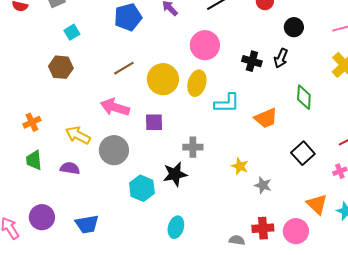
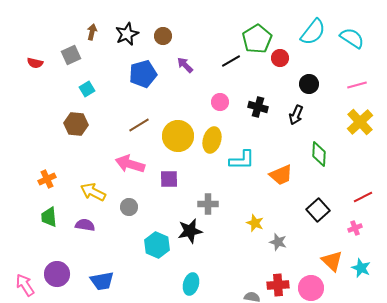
pink circle: (205, 45) -> (220, 102), size x0.6
black cross: (252, 61) -> (258, 107), moved
gray circle: (114, 150) -> (129, 207), size x0.6

